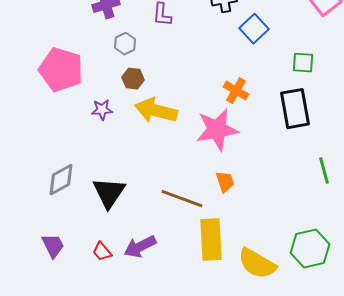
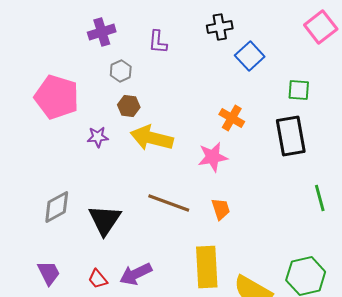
pink star: (217, 130) -> (213, 157), size x0.7
brown line: (182, 199) -> (169, 203), moved

